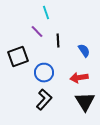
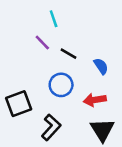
black line: (58, 41) -> (69, 54), turned -56
black square: (18, 57) -> (19, 104), moved
blue circle: (44, 73) -> (61, 85), moved

